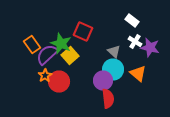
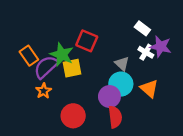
purple star: (150, 48) -> (161, 47), moved
yellow square: (70, 56) -> (72, 68), turned 30
red circle: (59, 82) -> (73, 116), moved

